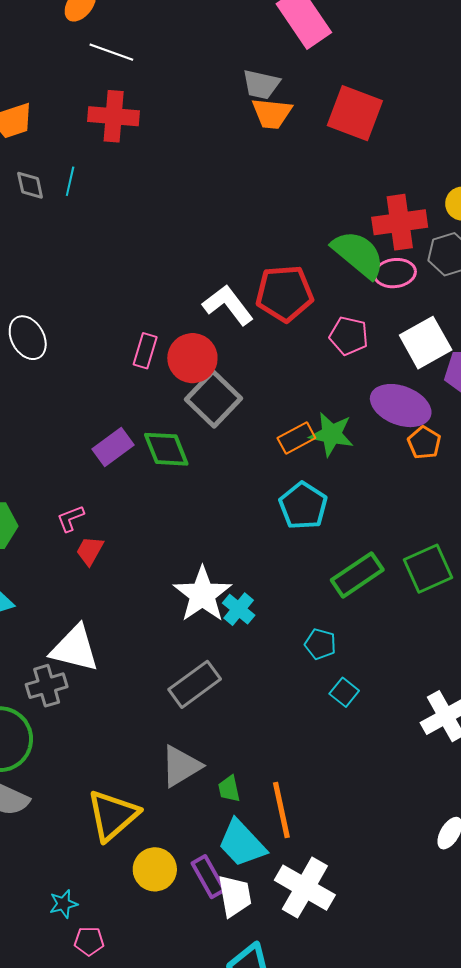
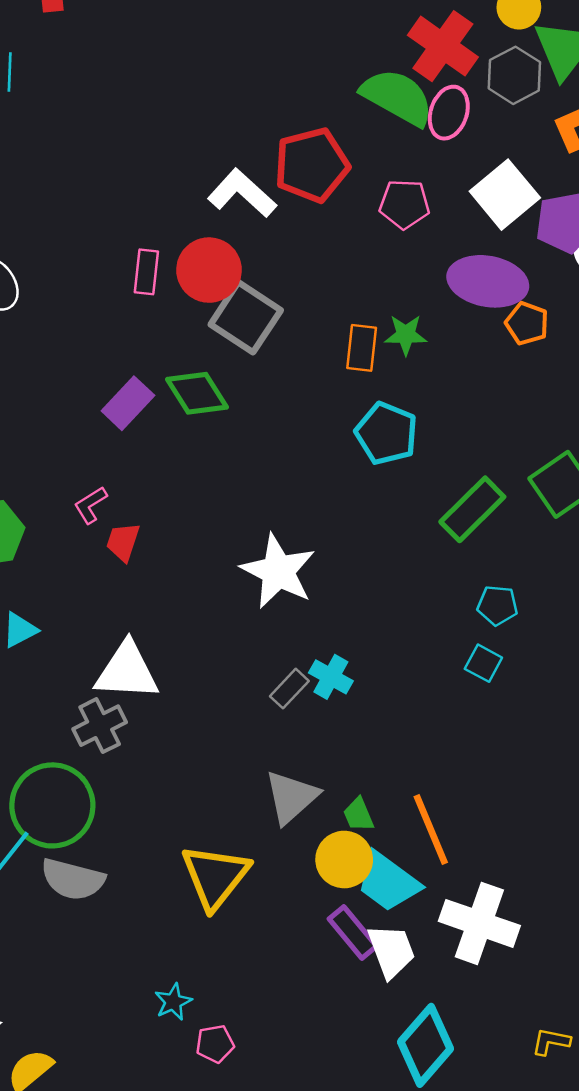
red cross: (400, 222) -> (443, 46), turned -36
pink ellipse: (395, 273) -> (449, 113), turned -54
green star: (331, 434) -> (406, 335), size x0.7
orange rectangle: (296, 438) -> (362, 348), turned -45
cyan cross: (239, 609) -> (331, 677), moved
cyan pentagon: (320, 644) -> (497, 605), moved
gray rectangle: (195, 684) -> (289, 689), size x0.6
yellow circle: (155, 869) -> (344, 860), moved

